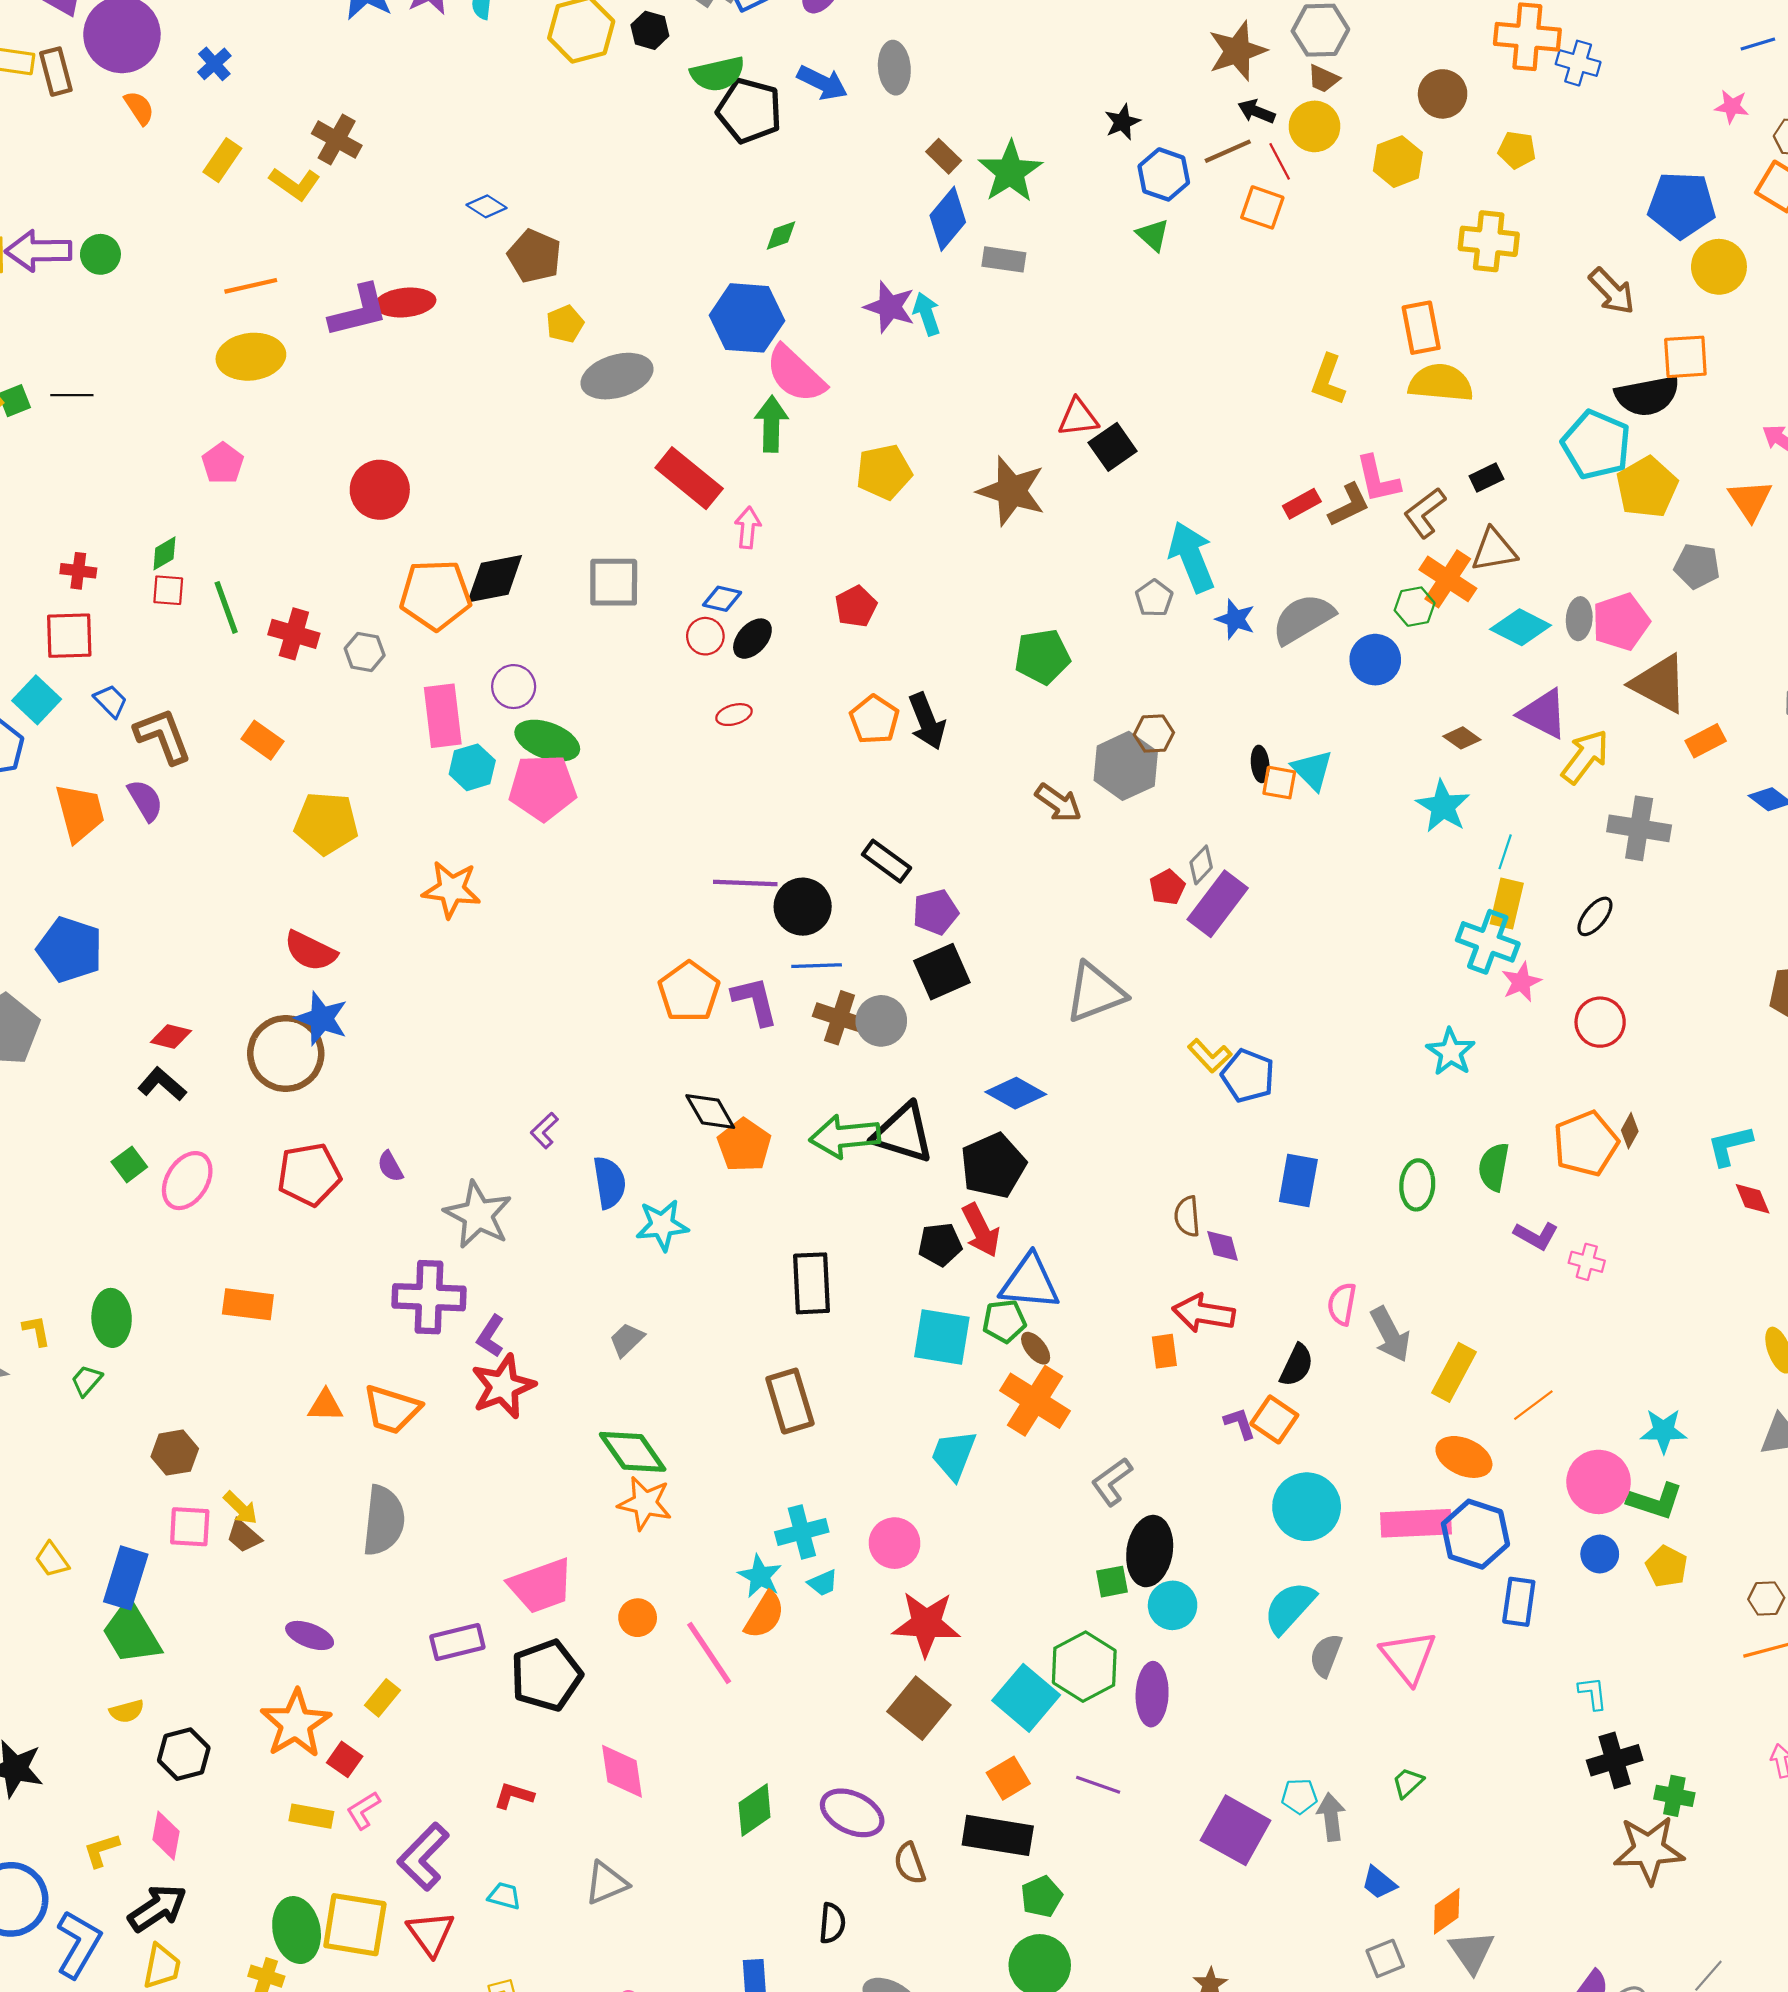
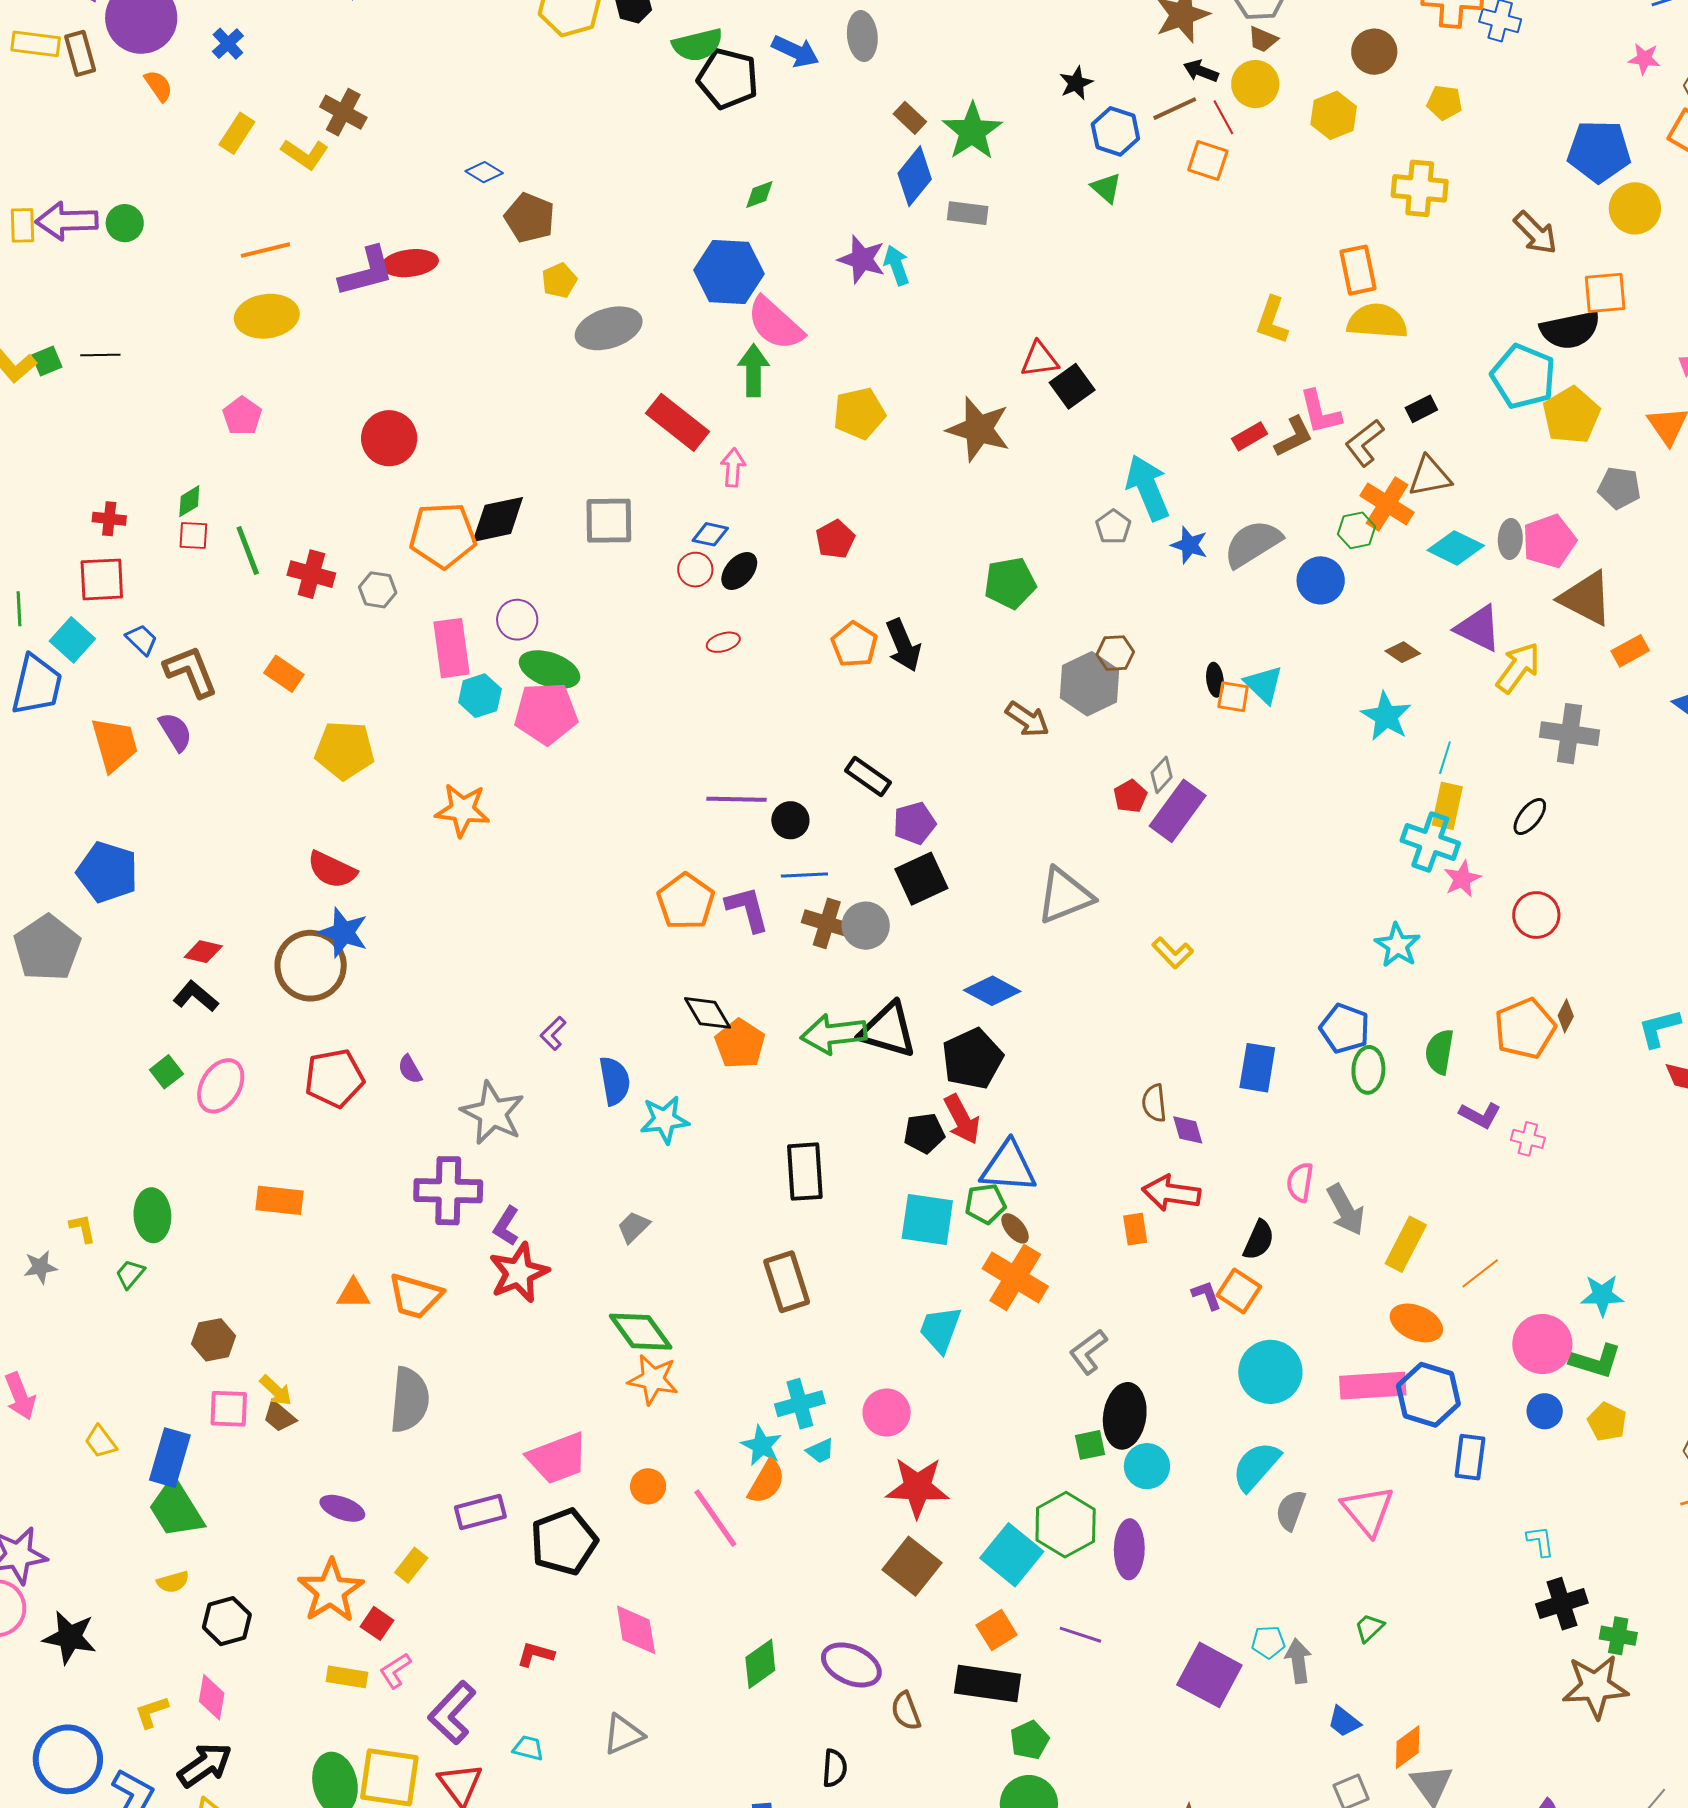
black circle: (803, 907) -> (790, 820), size x0.7
blue pentagon: (1248, 1076) -> (1345, 1028), moved

